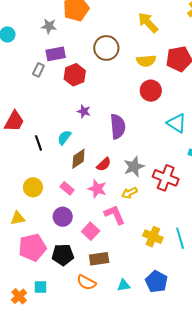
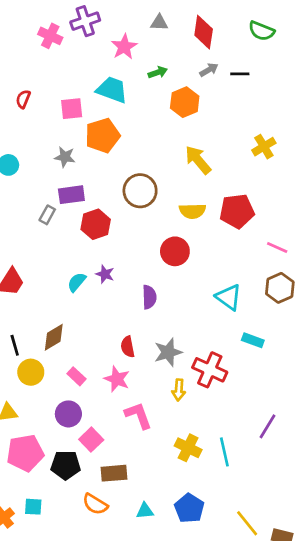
red circle: (151, 91) -> (175, 251), moved
purple semicircle: (118, 126) -> (149, 297), size x0.7
cyan semicircle: (64, 137) -> (77, 282), moved
black line: (39, 143) -> (15, 345), moved
brown diamond: (78, 159) -> (54, 337), moved
red semicircle: (104, 164) -> (128, 347), turned 119
yellow arrow: (129, 193) -> (179, 390), moved, turned -63
pink square: (91, 231) -> (91, 440), moved

